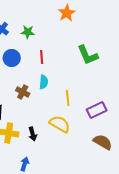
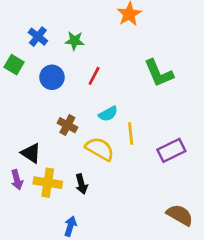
red line: (42, 57) -> (94, 76), turned 32
cyan semicircle: (44, 82) -> (108, 114), moved, turned 56
yellow semicircle: (60, 124) -> (100, 149), moved
brown semicircle: (103, 142) -> (180, 215), moved

